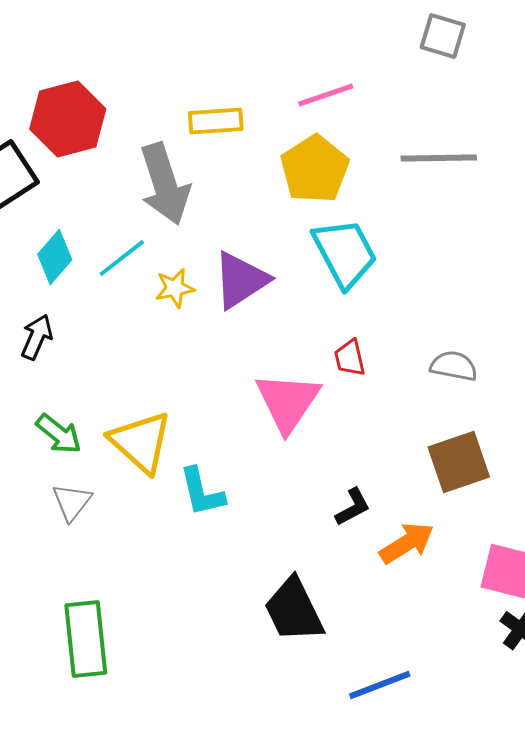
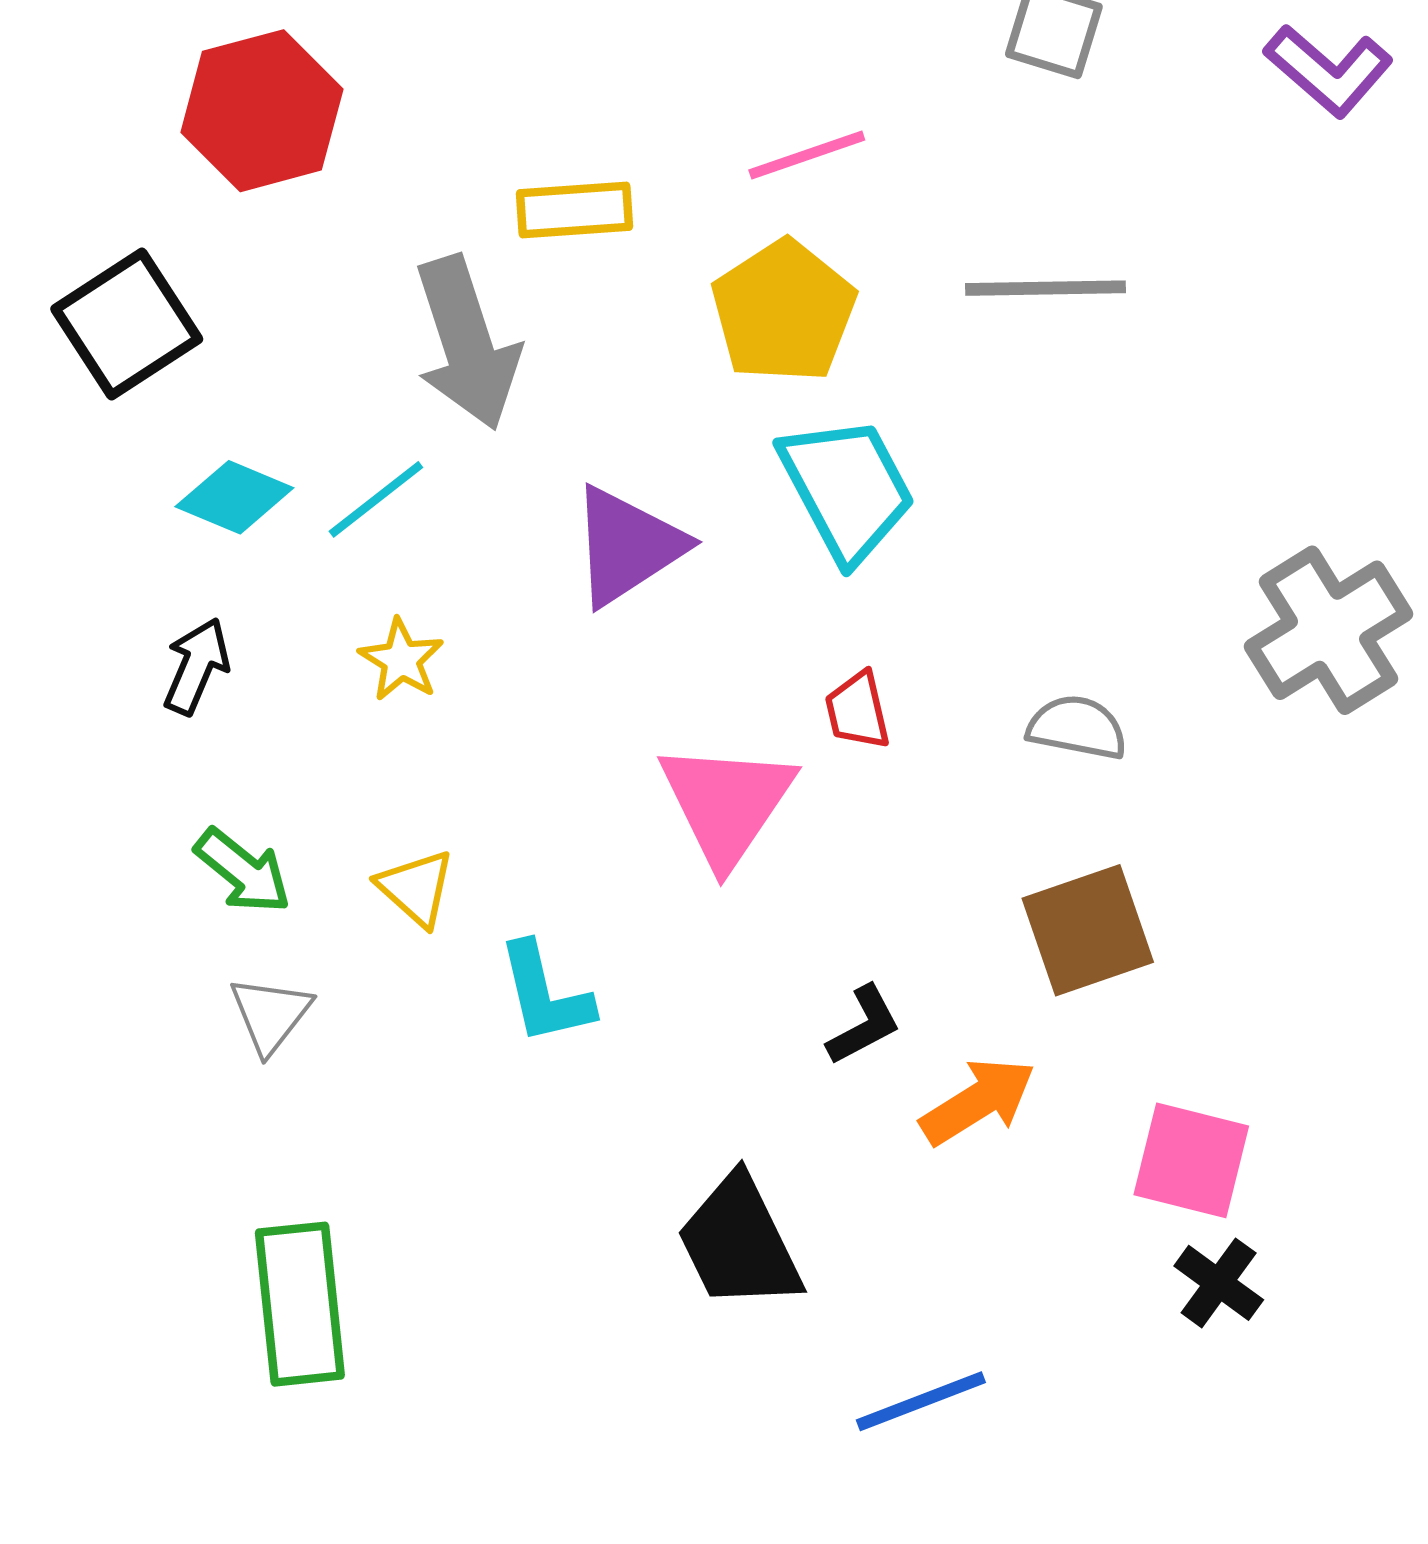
red hexagon: (68, 119) -> (262, 111), moved
cyan diamond: (55, 257) -> (234, 497), turned 72
yellow star: (175, 288) -> (401, 660), moved, turned -30
yellow triangle: (141, 442) -> (416, 888), size x0.6

